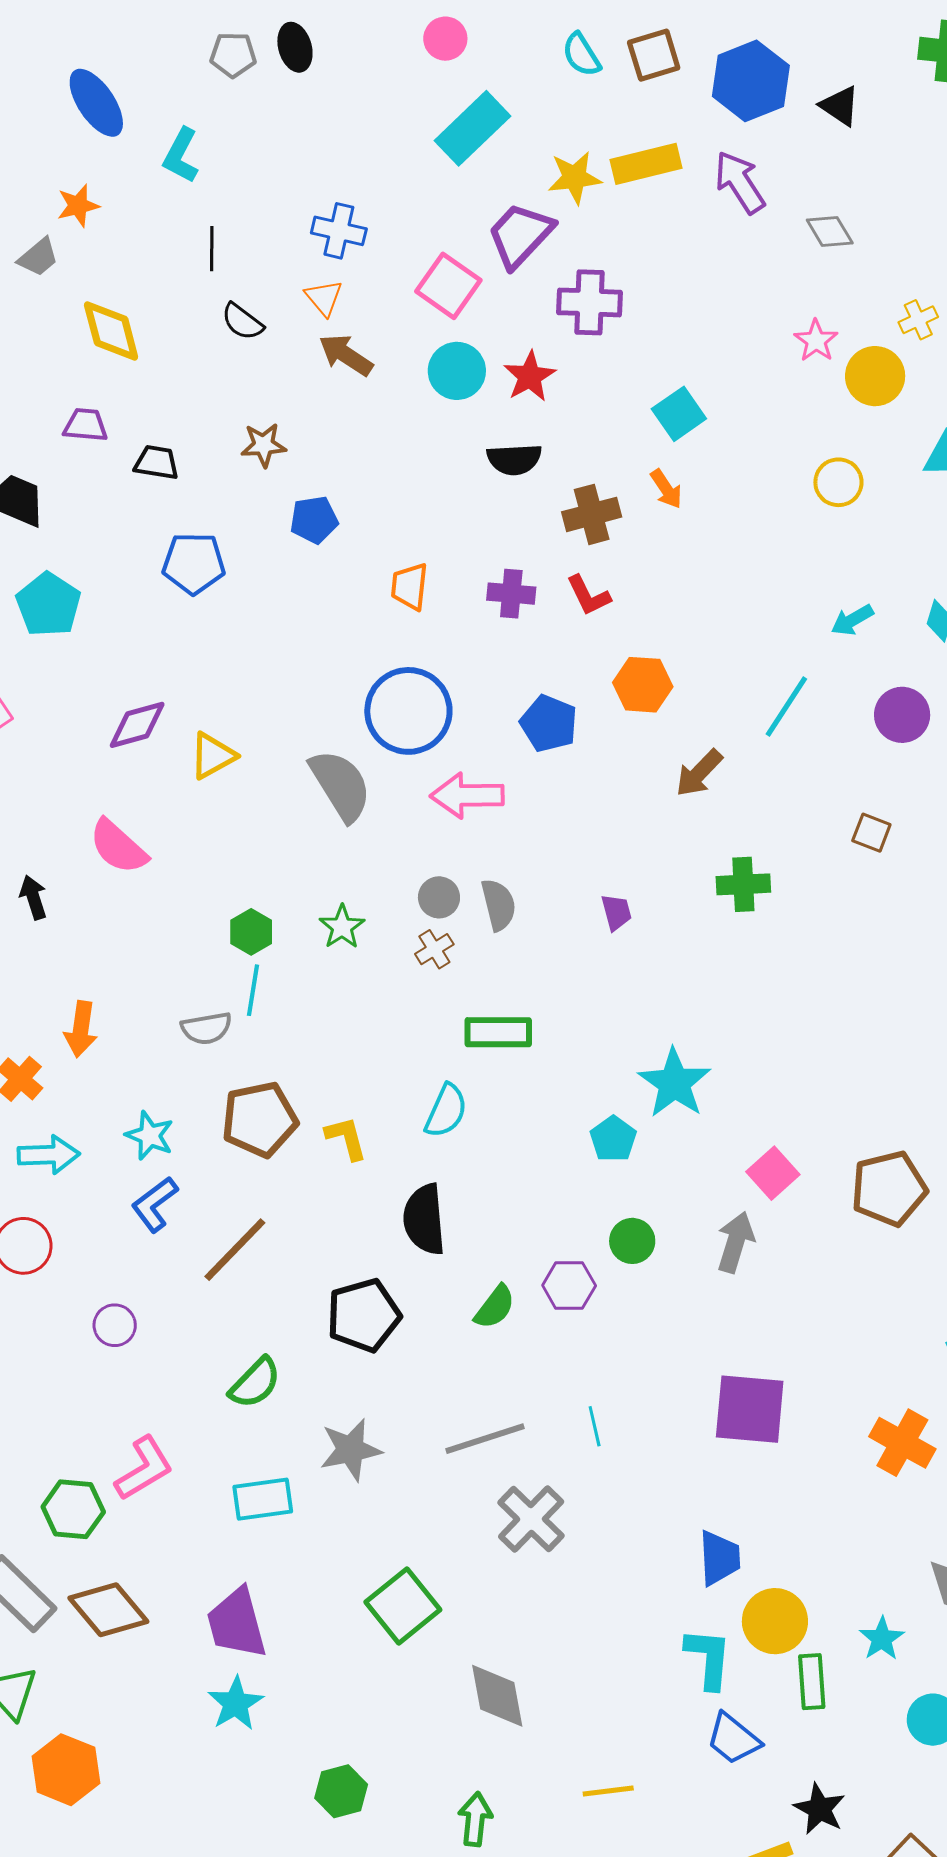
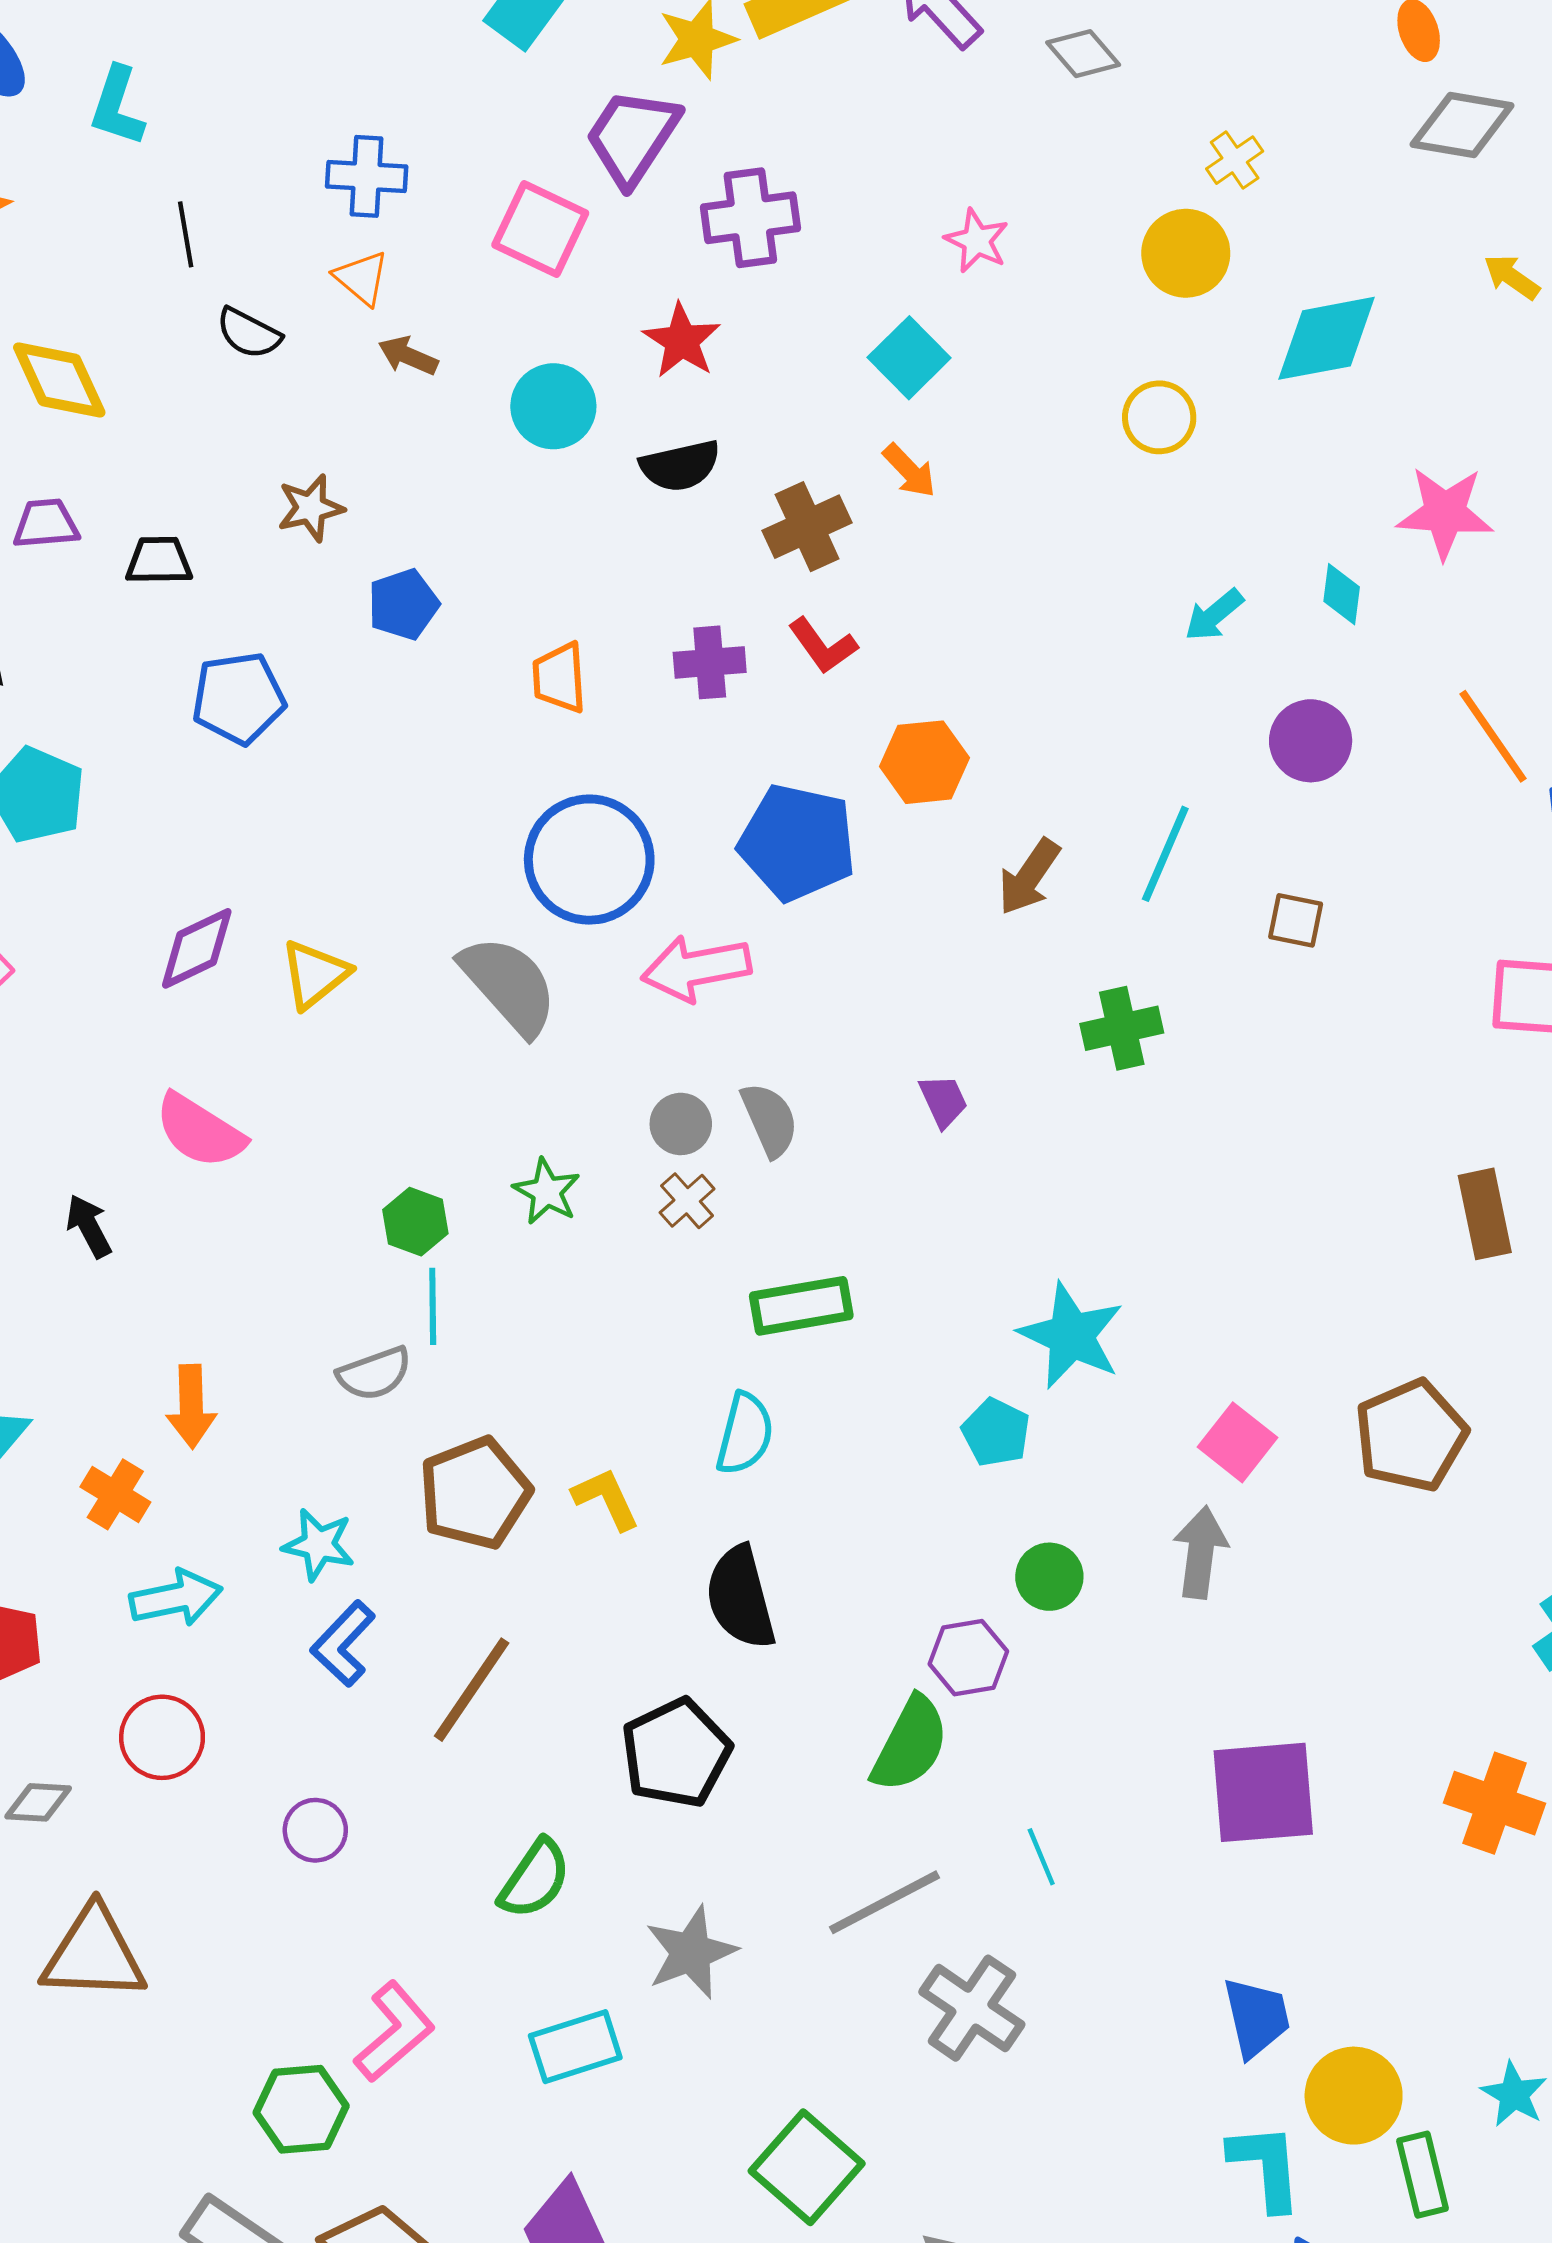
pink star: (816, 341) -> (977, 241), moved
brown arrow: (346, 355) -> (408, 356), size x0.7
cyan circle: (457, 371) -> (553, 406), moved
cyan line: (786, 707) -> (1165, 854), moved
blue pentagon: (549, 723) -> (797, 842), size x1.4
green semicircle: (495, 1307) -> (910, 1744), moved, size x1.4

